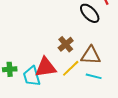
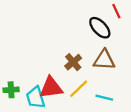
brown triangle: (91, 55) -> (104, 60), moved

